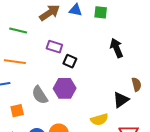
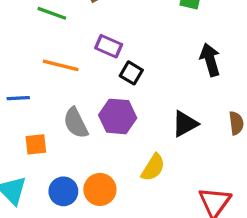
orange line: (15, 62) -> (61, 65), moved
black triangle: (121, 100) -> (185, 124), moved
yellow semicircle: (99, 119) -> (153, 167), moved, turned -48

